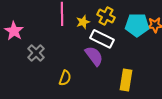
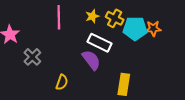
yellow cross: (106, 16) -> (115, 18), moved
yellow star: (83, 22) -> (92, 16), moved

